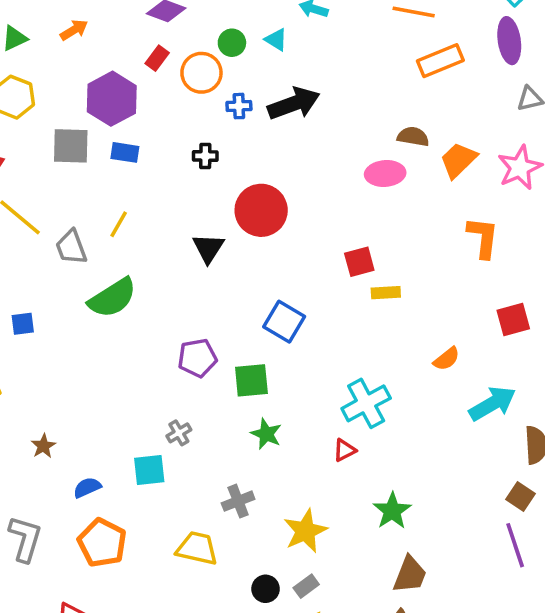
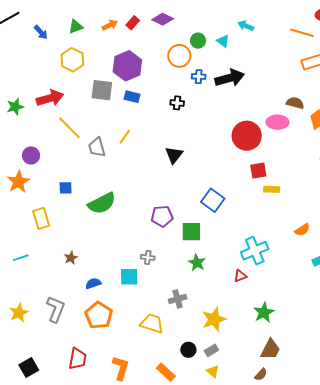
red rectangle: (157, 58) -> (133, 23), moved
red circle: (261, 210) -> (247, 136), moved
green semicircle: (112, 298) -> (102, 203), moved
gray cross: (179, 433) -> (148, 257), turned 32

